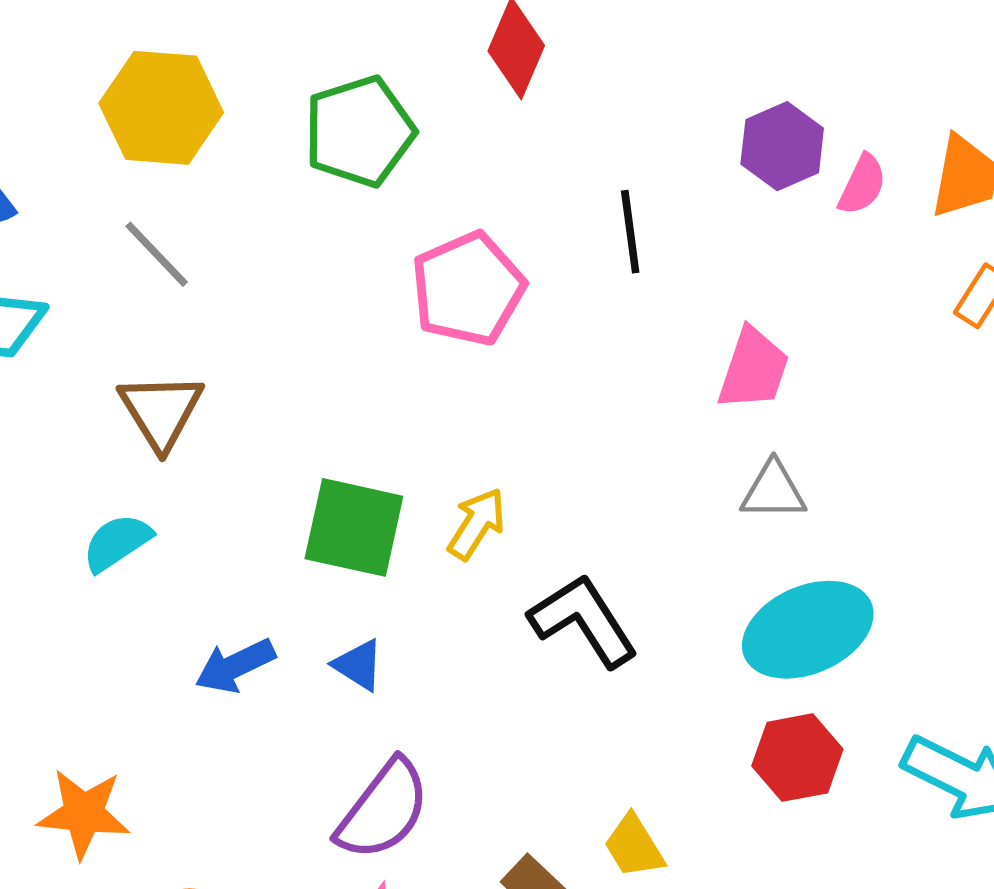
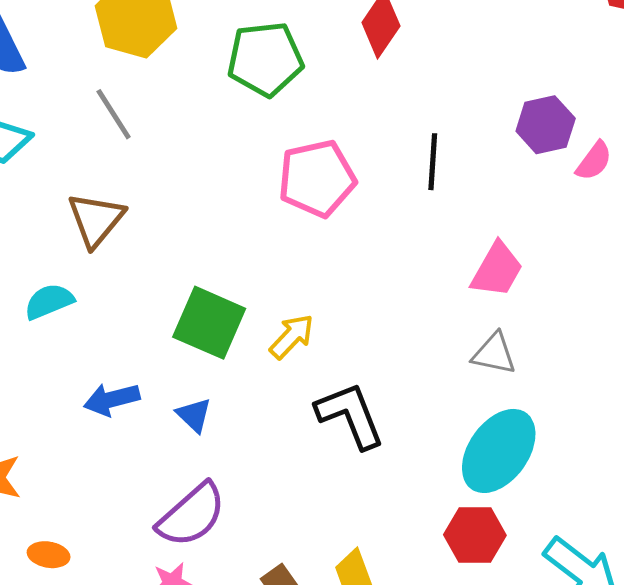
cyan ellipse: (808, 630) -> (499, 451), turned -42

